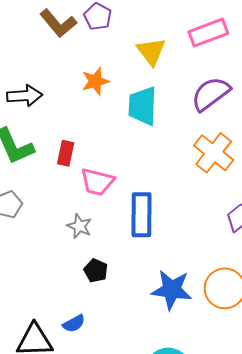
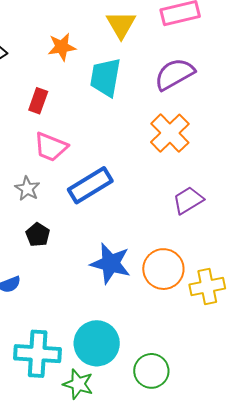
red rectangle: (66, 153) -> (38, 101), moved
blue rectangle: (142, 215) -> (90, 185), turned 51

